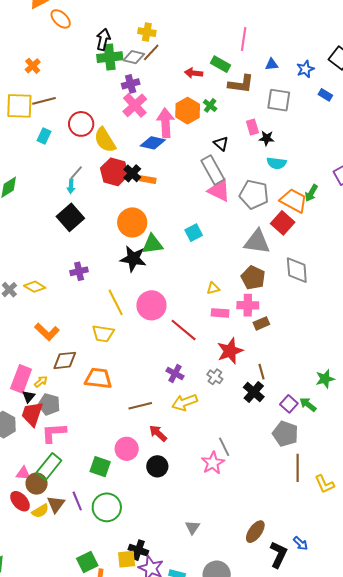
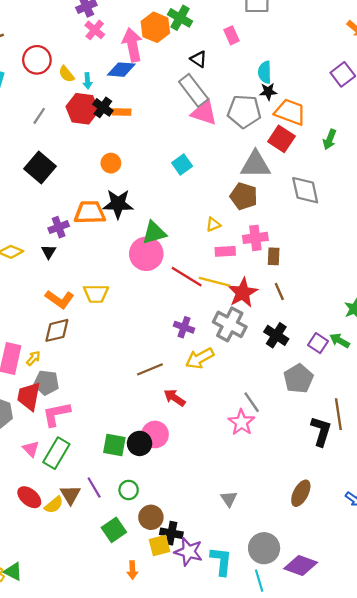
pink cross: (135, 105) -> (95, 30), size x0.7
green cross: (210, 105) -> (180, 18), size x1.5
black star: (267, 138) -> (268, 92), moved
yellow semicircle: (105, 140) -> (66, 74), size x0.6
cyan semicircle: (277, 163) -> (265, 72), turned 90
cyan arrow: (71, 186) -> (88, 81), moved
green arrow: (311, 193) -> (330, 139), moved
orange circle: (132, 222) -> (111, 163), size x0.6
green triangle: (153, 244) -> (154, 233), moved
brown pentagon: (253, 278) -> (244, 196), moved
yellow line: (116, 302) -> (214, 282), moved, turned -40
brown rectangle: (261, 323) -> (274, 256), turned -56
orange L-shape: (47, 332) -> (60, 299), moved
brown line: (261, 372) -> (279, 292), moved
gray cross: (215, 377) -> (230, 324), size x1.8
orange trapezoid: (98, 378) -> (90, 213), moved
black triangle: (29, 397) -> (49, 252), moved
gray pentagon: (285, 434) -> (298, 379), moved, turned 30
pink circle: (127, 449) -> (155, 434), moved
black circle: (157, 466) -> (140, 443), moved
pink triangle: (23, 473) -> (31, 449), moved, turned 49
brown circle: (37, 484) -> (151, 517), moved
green circle: (107, 507) -> (129, 490), size x0.6
black L-shape: (278, 555) -> (321, 431), moved
green square: (87, 562) -> (114, 530), moved

